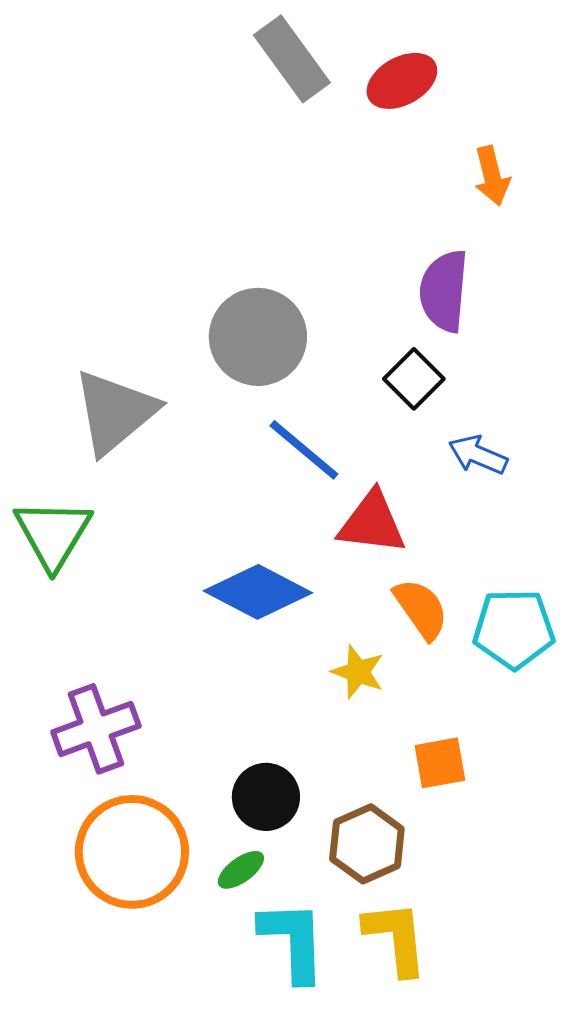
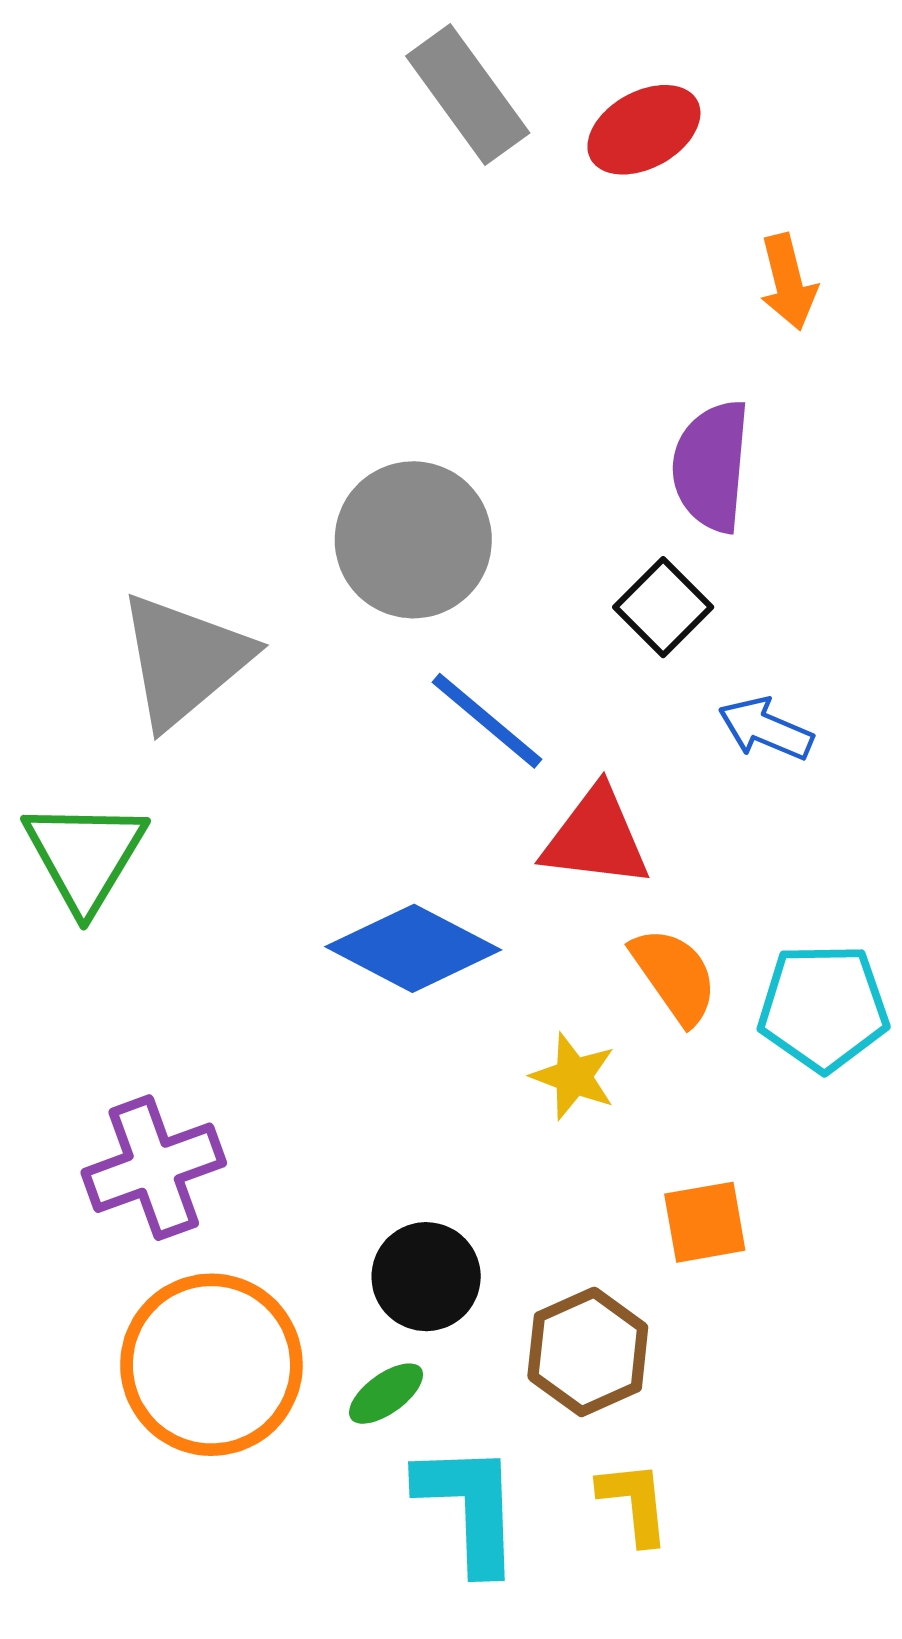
yellow L-shape: (396, 938) -> (634, 1502), size x0.7

